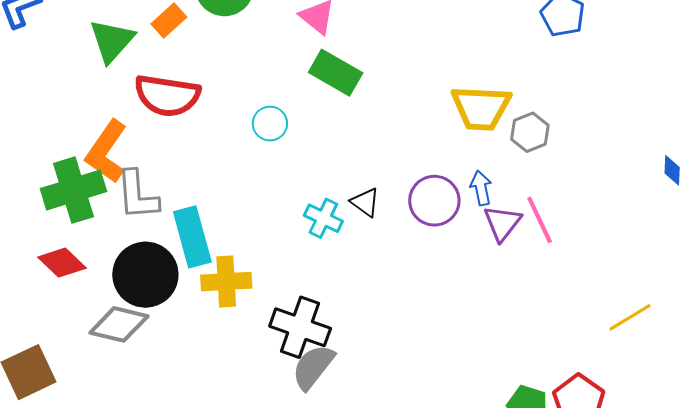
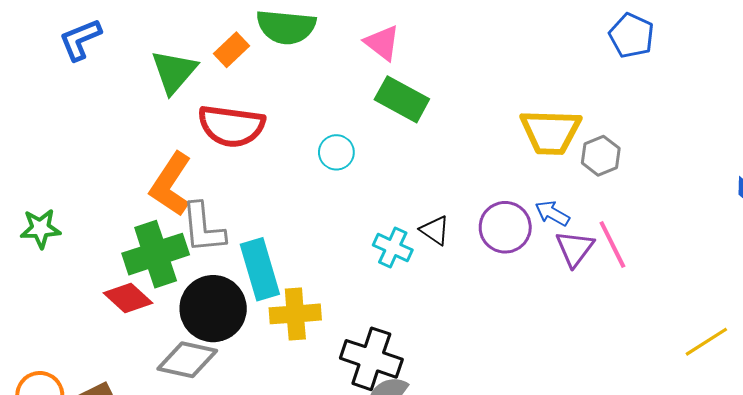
blue arrow: (481, 188) -> (552, 213), turned -48
green cross: (73, 190) -> (156, 254), moved

